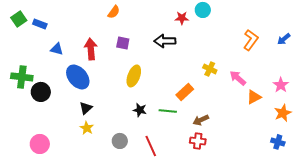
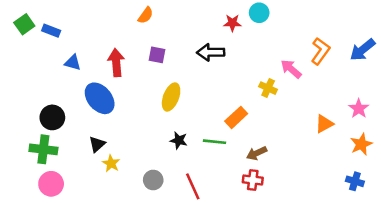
blue arrow: (284, 39) -> (363, 50), size x1.5
green cross: (22, 77) -> (43, 149), moved
pink arrow: (238, 78) -> (291, 69), moved
black triangle: (86, 108) -> (97, 144), moved

